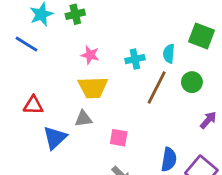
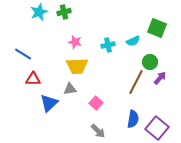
blue line: (26, 44) -> (23, 54), moved
cyan semicircle: (169, 54) -> (133, 41), turned -120
brown line: (157, 88) -> (136, 82), moved
purple arrow: (208, 120) -> (160, 78), moved
pink square: (119, 138) -> (96, 103), turned 32

